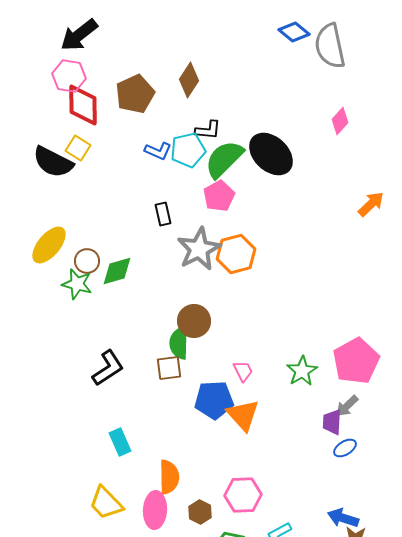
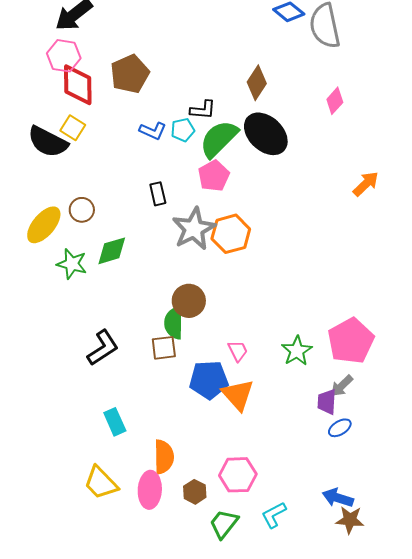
brown diamond: (189, 80) -> (257, 83), moved
cyan pentagon: (188, 150) -> (183, 130), size x0.7
brown circle: (87, 261) -> (82, 210), moved

